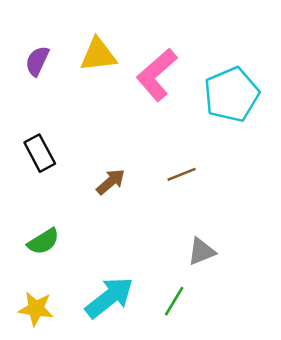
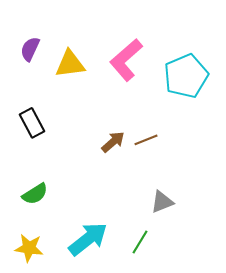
yellow triangle: (98, 55) -> (70, 64), moved
brown arrow: (111, 182) -> (113, 142), moved

